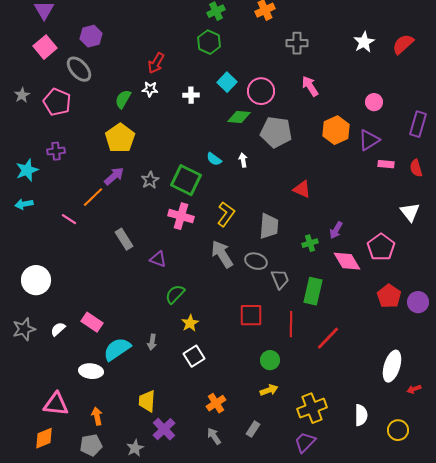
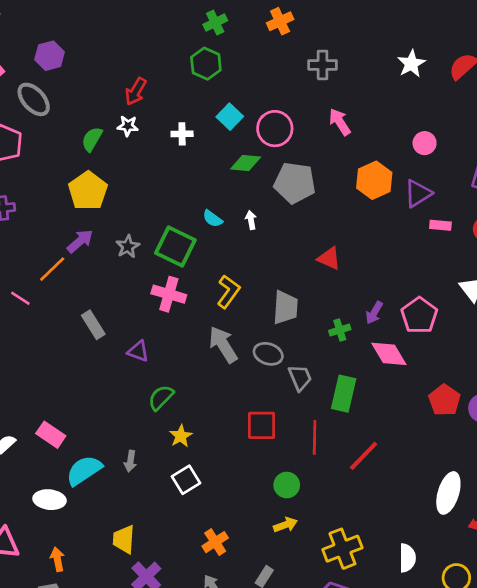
pink pentagon: (381, 247) -> (419, 315), moved

